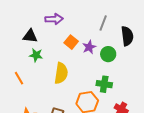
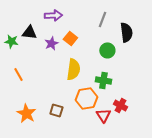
purple star: (89, 47) -> (51, 43), moved
green star: (36, 55) -> (11, 41), moved
yellow semicircle: (61, 73) -> (73, 69), moved

